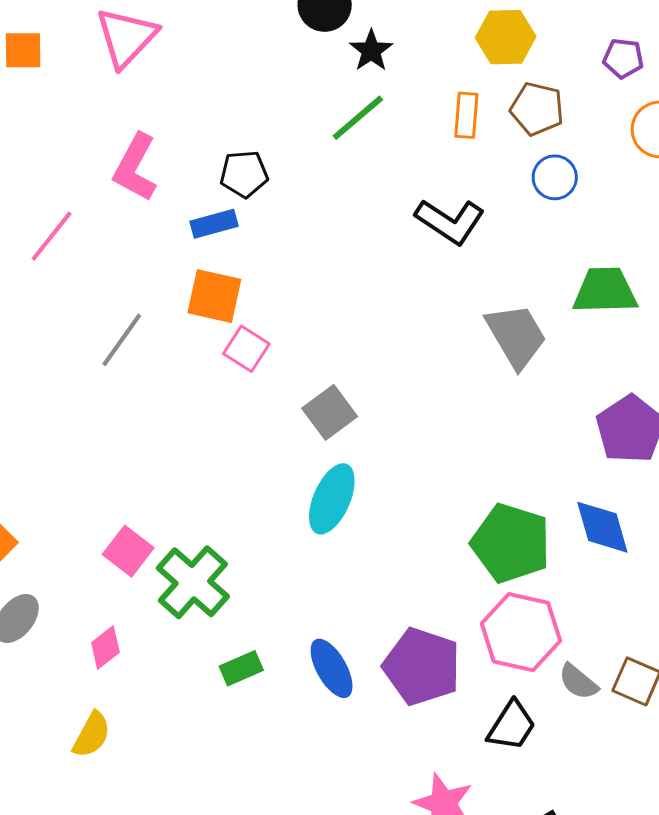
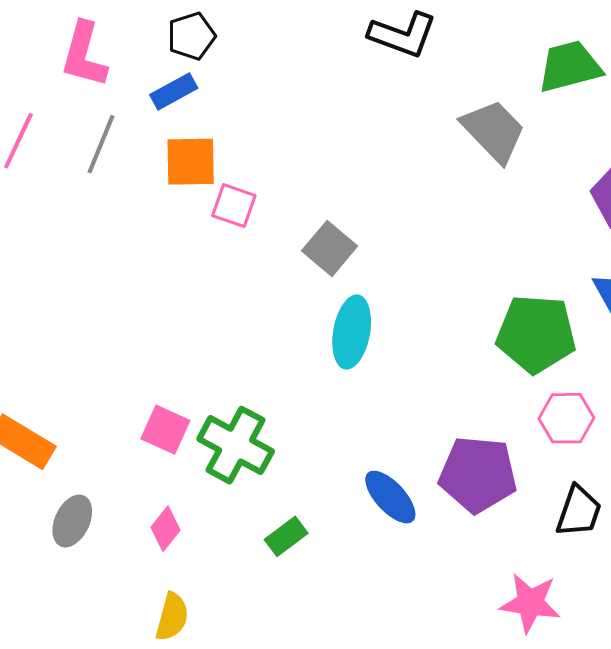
gray line: (122, 340) -> (101, 144), moved
pink hexagon: (521, 632) -> (566, 418), size x0.7
green rectangle: (241, 668) -> (286, 536), moved

